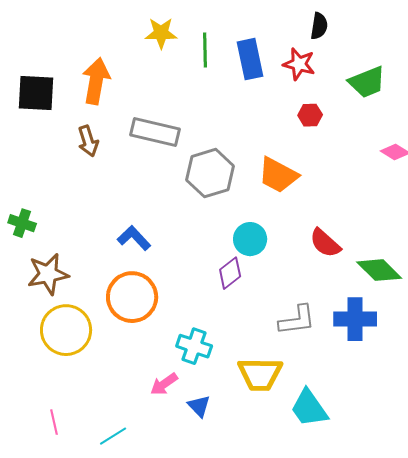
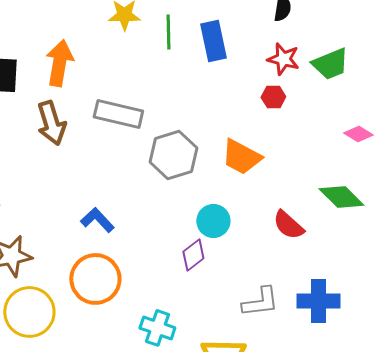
red star: (299, 64) -> (283, 59), moved
brown arrow: (88, 141) -> (51, 123), size x1.4
green diamond: (379, 270) -> (341, 197), moved

